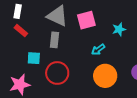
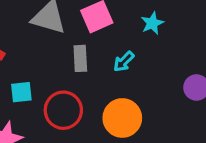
gray rectangle: (55, 40) -> (80, 58), moved
orange circle: (105, 76) -> (122, 118), moved

